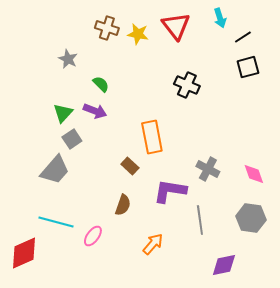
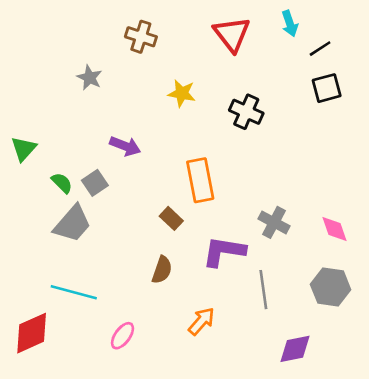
yellow star: (138, 34) -> (182, 93), moved
green semicircle: (101, 84) -> (62, 183), moved
green triangle: (63, 113) -> (24, 149), moved
pink ellipse: (93, 236) -> (122, 336), moved

